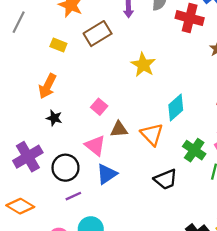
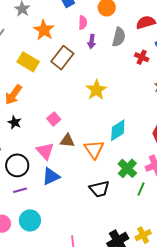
red cross: (190, 18) -> (142, 57), size x0.6
brown rectangle: (98, 34) -> (62, 58), turned -30
yellow rectangle: (58, 45) -> (28, 62), size x1.5

